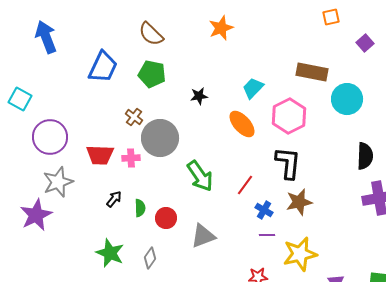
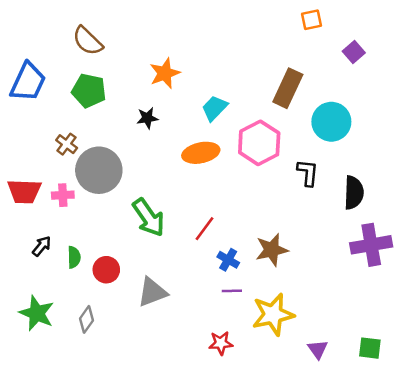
orange star: (221, 28) -> (165, 73), moved
brown rectangle: (312, 72) -> (288, 88), turned -76
orange ellipse: (242, 124) -> (201, 153), turned -60
black L-shape: (288, 163) -> (308, 173), moved, size x0.7

